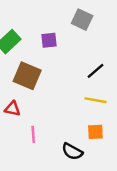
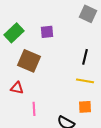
gray square: (82, 20) -> (88, 14), moved
black line: (95, 71) -> (85, 57), turned -35

